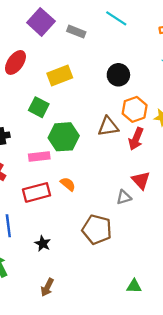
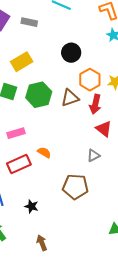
green hexagon: (64, 137) -> (39, 95), moved
red triangle: (141, 180) -> (104, 129), moved
brown arrow: (47, 287) -> (42, 243), turned 140

